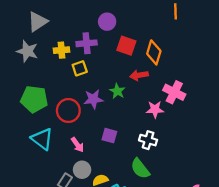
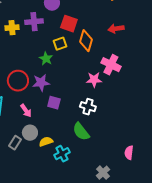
orange diamond: (154, 52) -> (86, 41), moved
yellow square: (80, 68) -> (60, 44), moved
red arrow: (139, 75) -> (116, 29), moved
green star: (117, 91) -> (46, 59), moved
purple star: (93, 99) -> (41, 83), moved

